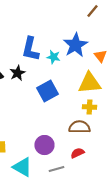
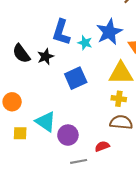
brown semicircle: (79, 127) -> (121, 122), moved
cyan triangle: (22, 167) -> (46, 122), moved

